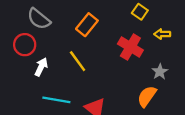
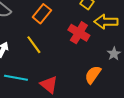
yellow arrow: (162, 34) -> (106, 22), size x1.6
gray star: (160, 72) -> (114, 54), moved

